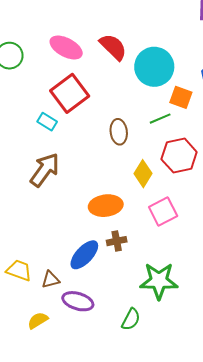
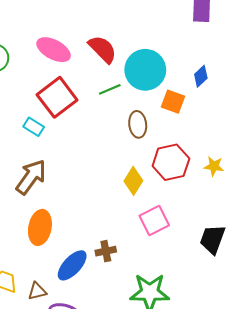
green line: (160, 119) -> (110, 89), moved
brown ellipse: (119, 132) -> (138, 124), moved
orange ellipse: (106, 206) -> (40, 227), moved, turned -72

